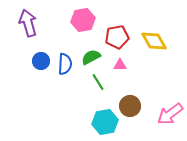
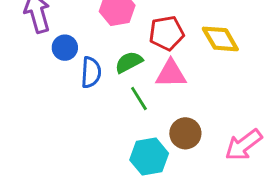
blue circle: (41, 61) -> (65, 48), moved
pink triangle: (120, 65) -> (171, 74), size x1.6

